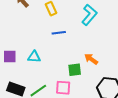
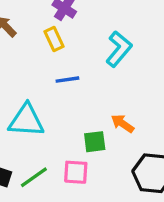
cyan triangle: (34, 57) -> (26, 120), size x1.6

